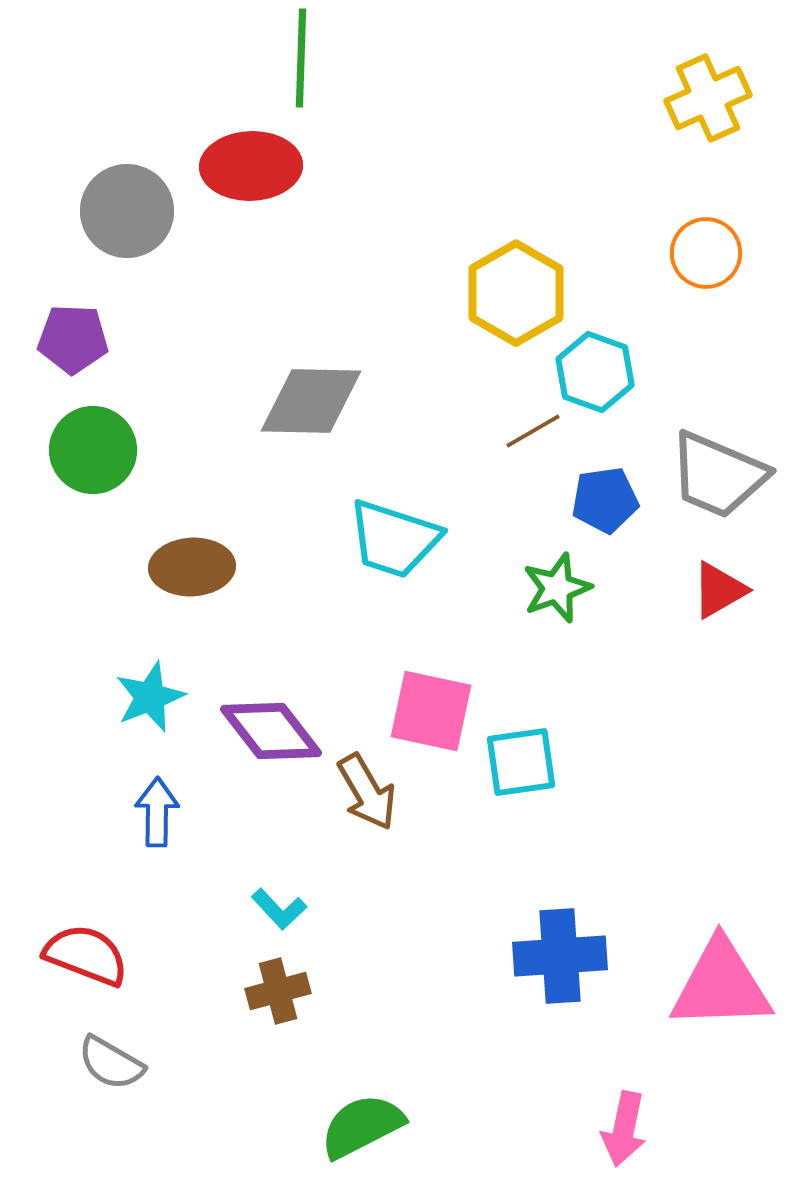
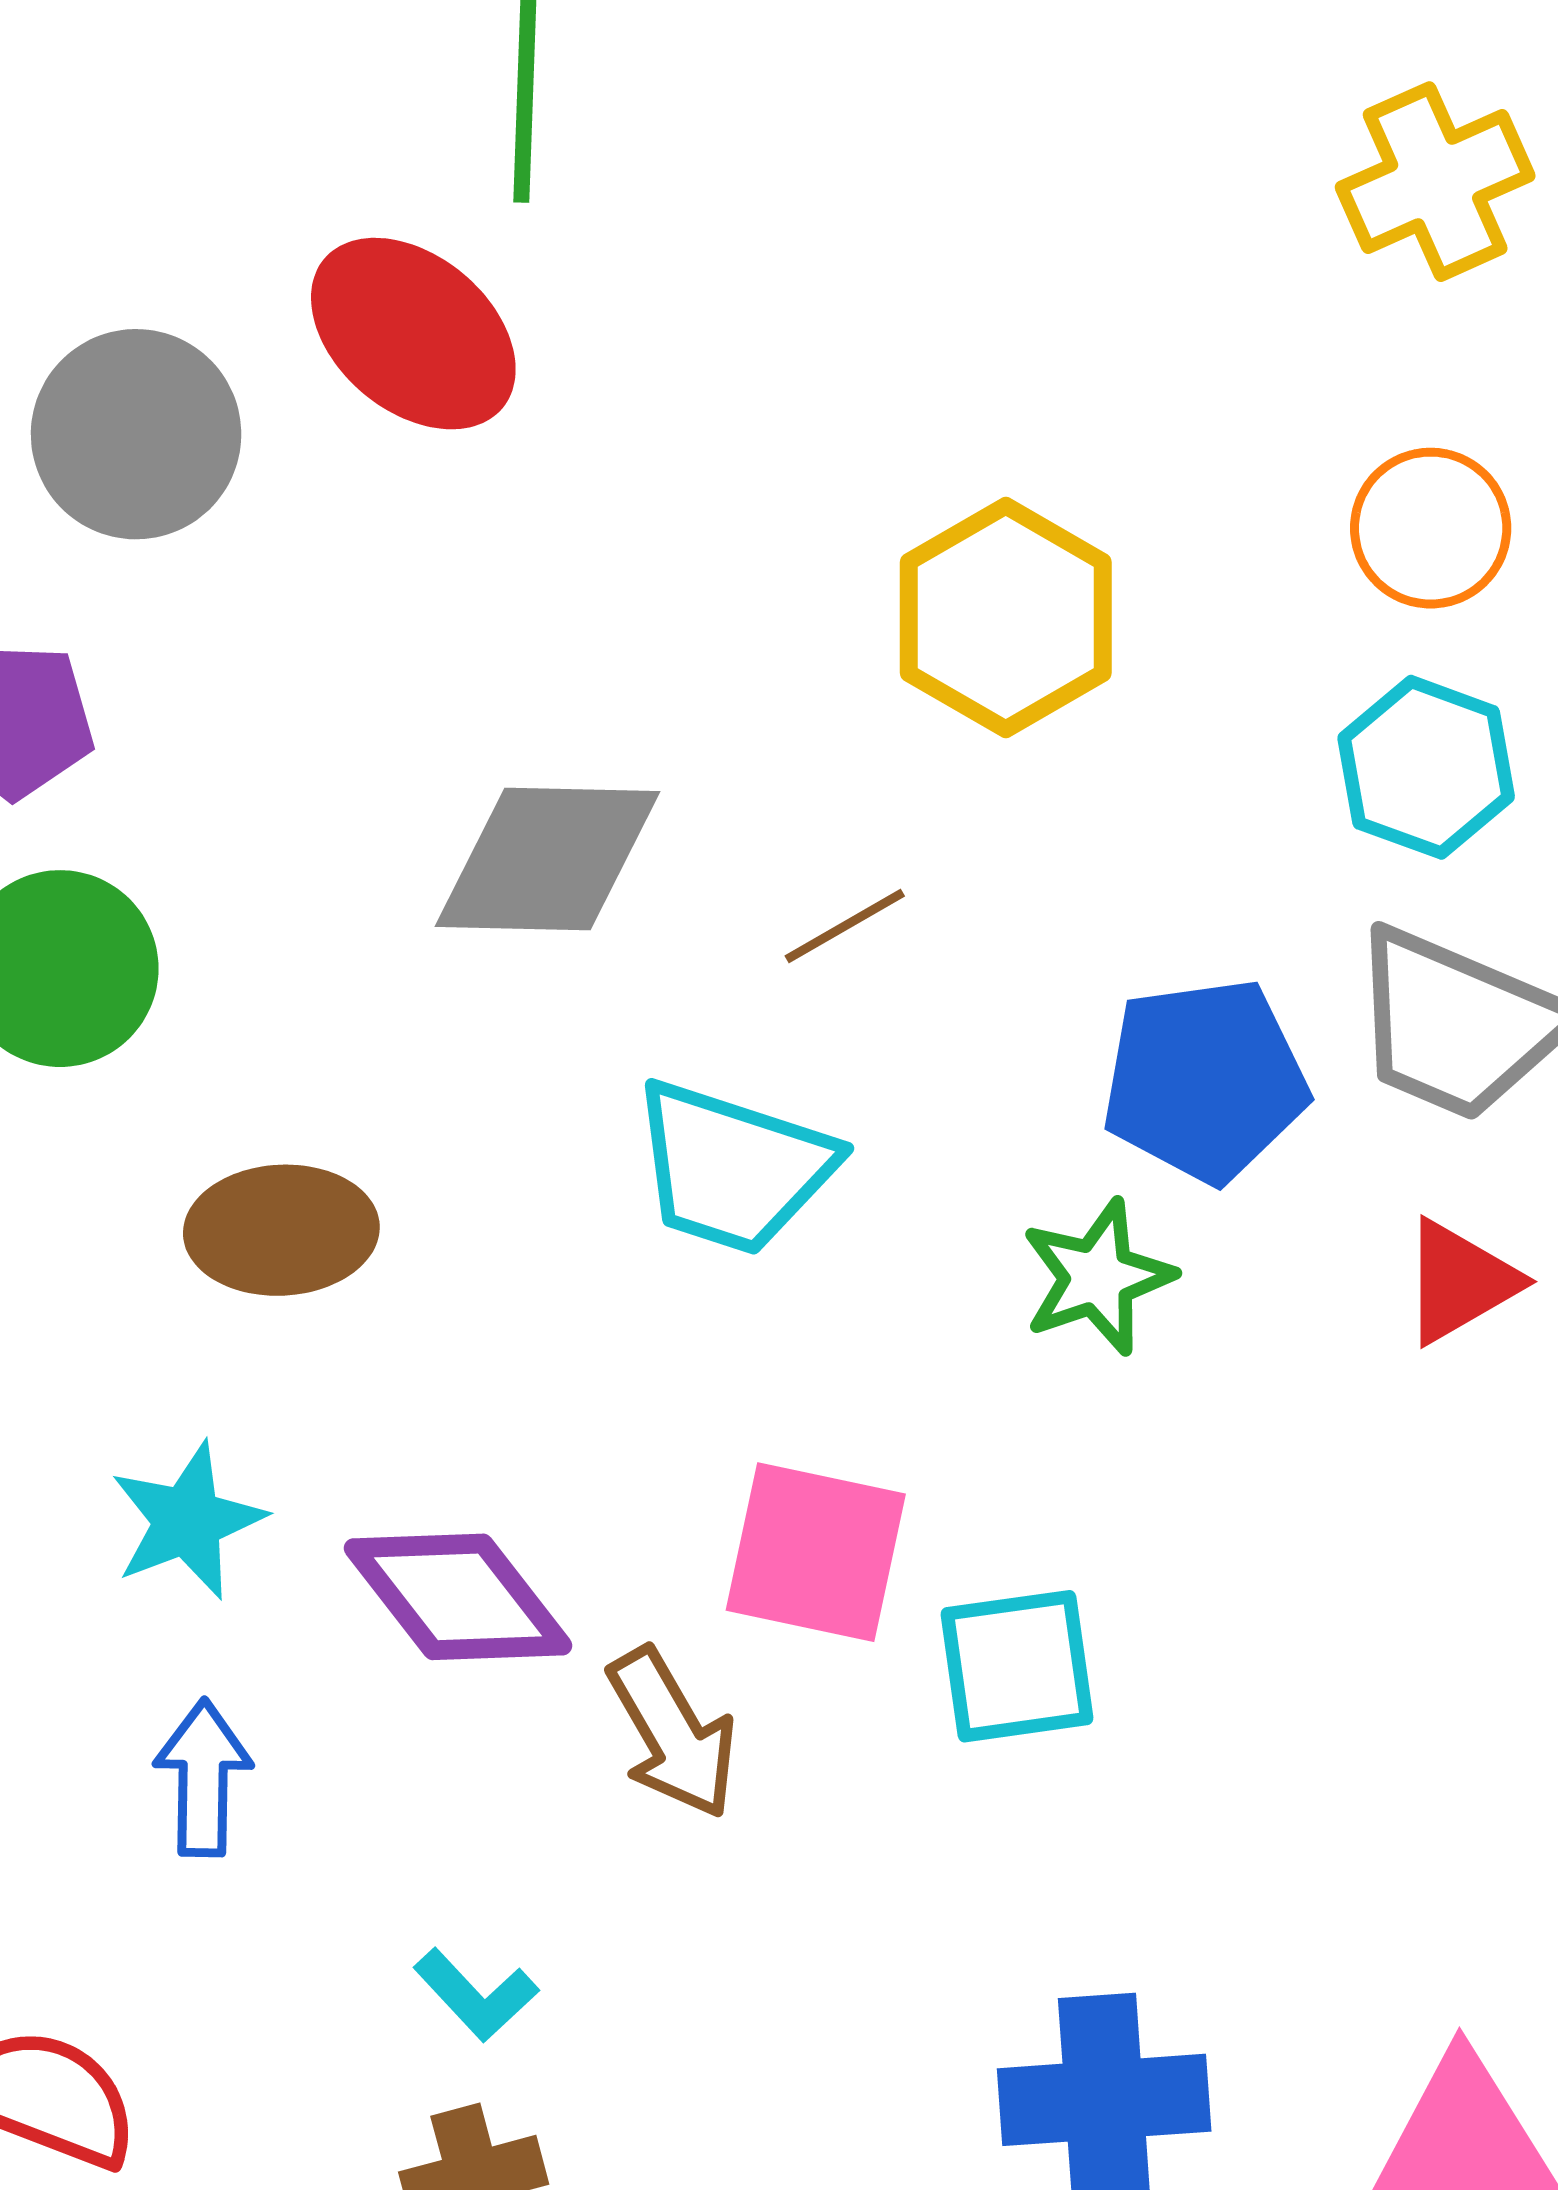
red ellipse: (251, 166) -> (413, 334), turned 42
cyan hexagon: (595, 372) -> (1426, 767), moved
brown line: (533, 431) -> (845, 926), moved
blue pentagon: (605, 500) -> (1205, 1080), size x1.4

